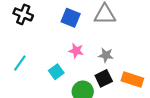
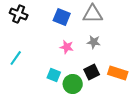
gray star: (106, 55) -> (94, 42), moved
cyan square: (56, 72) -> (54, 75), moved, turned -32

